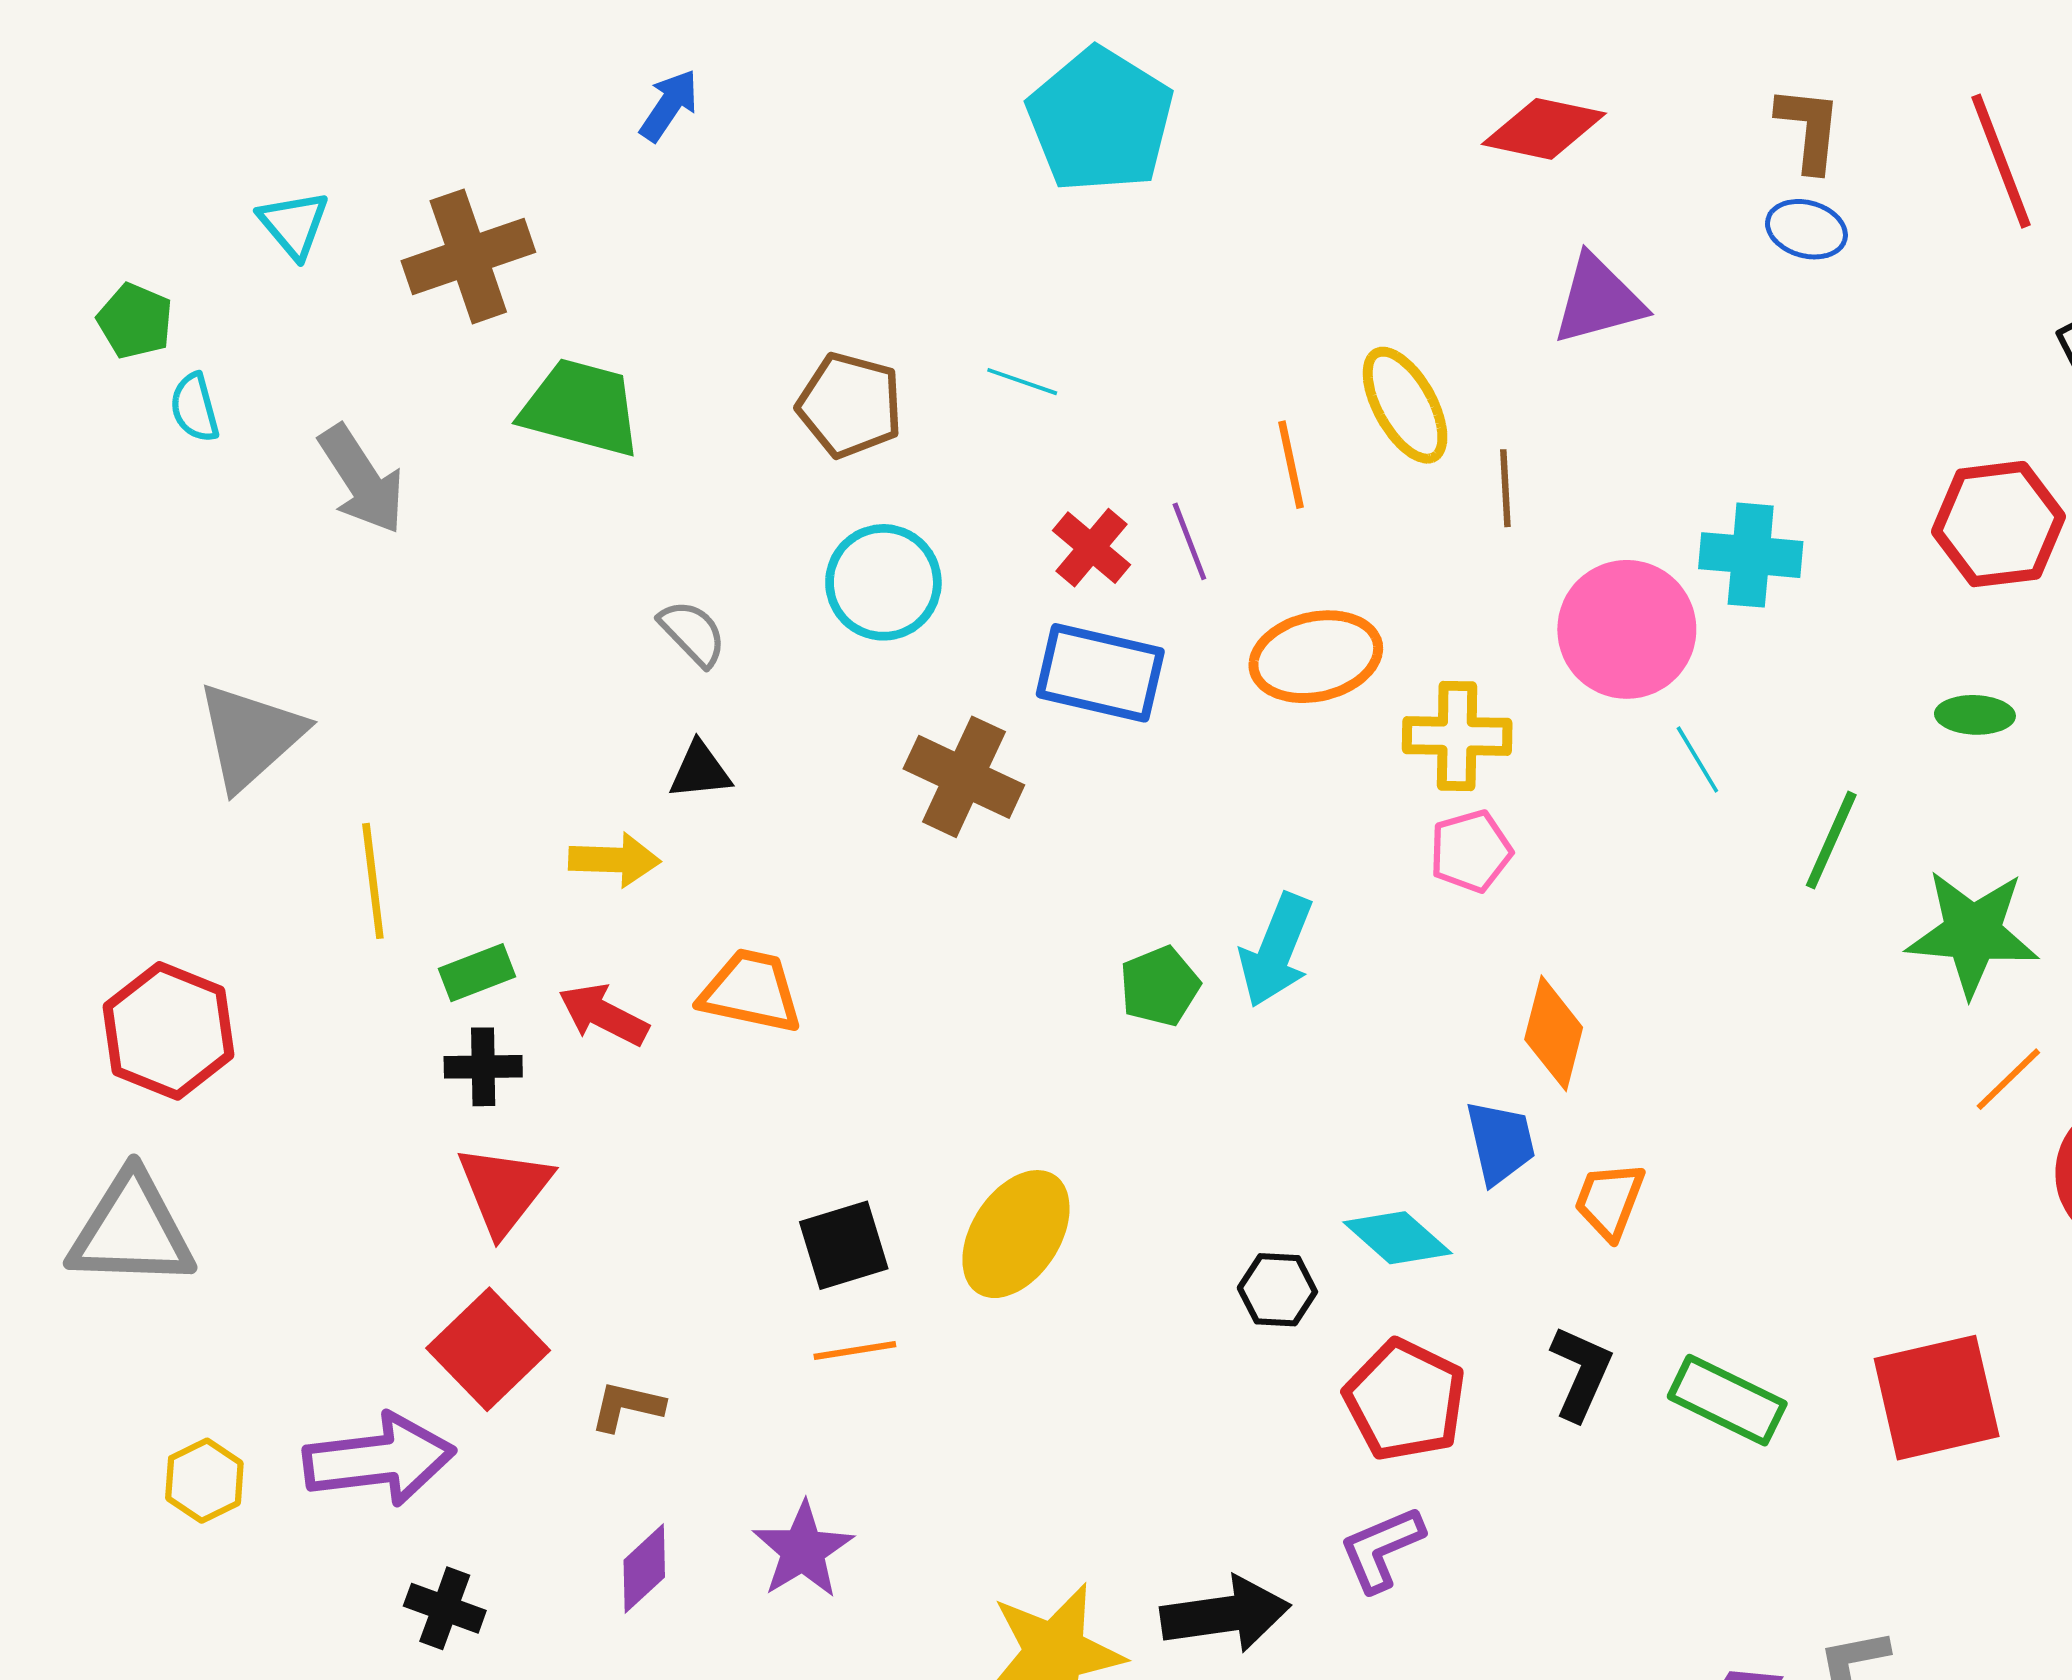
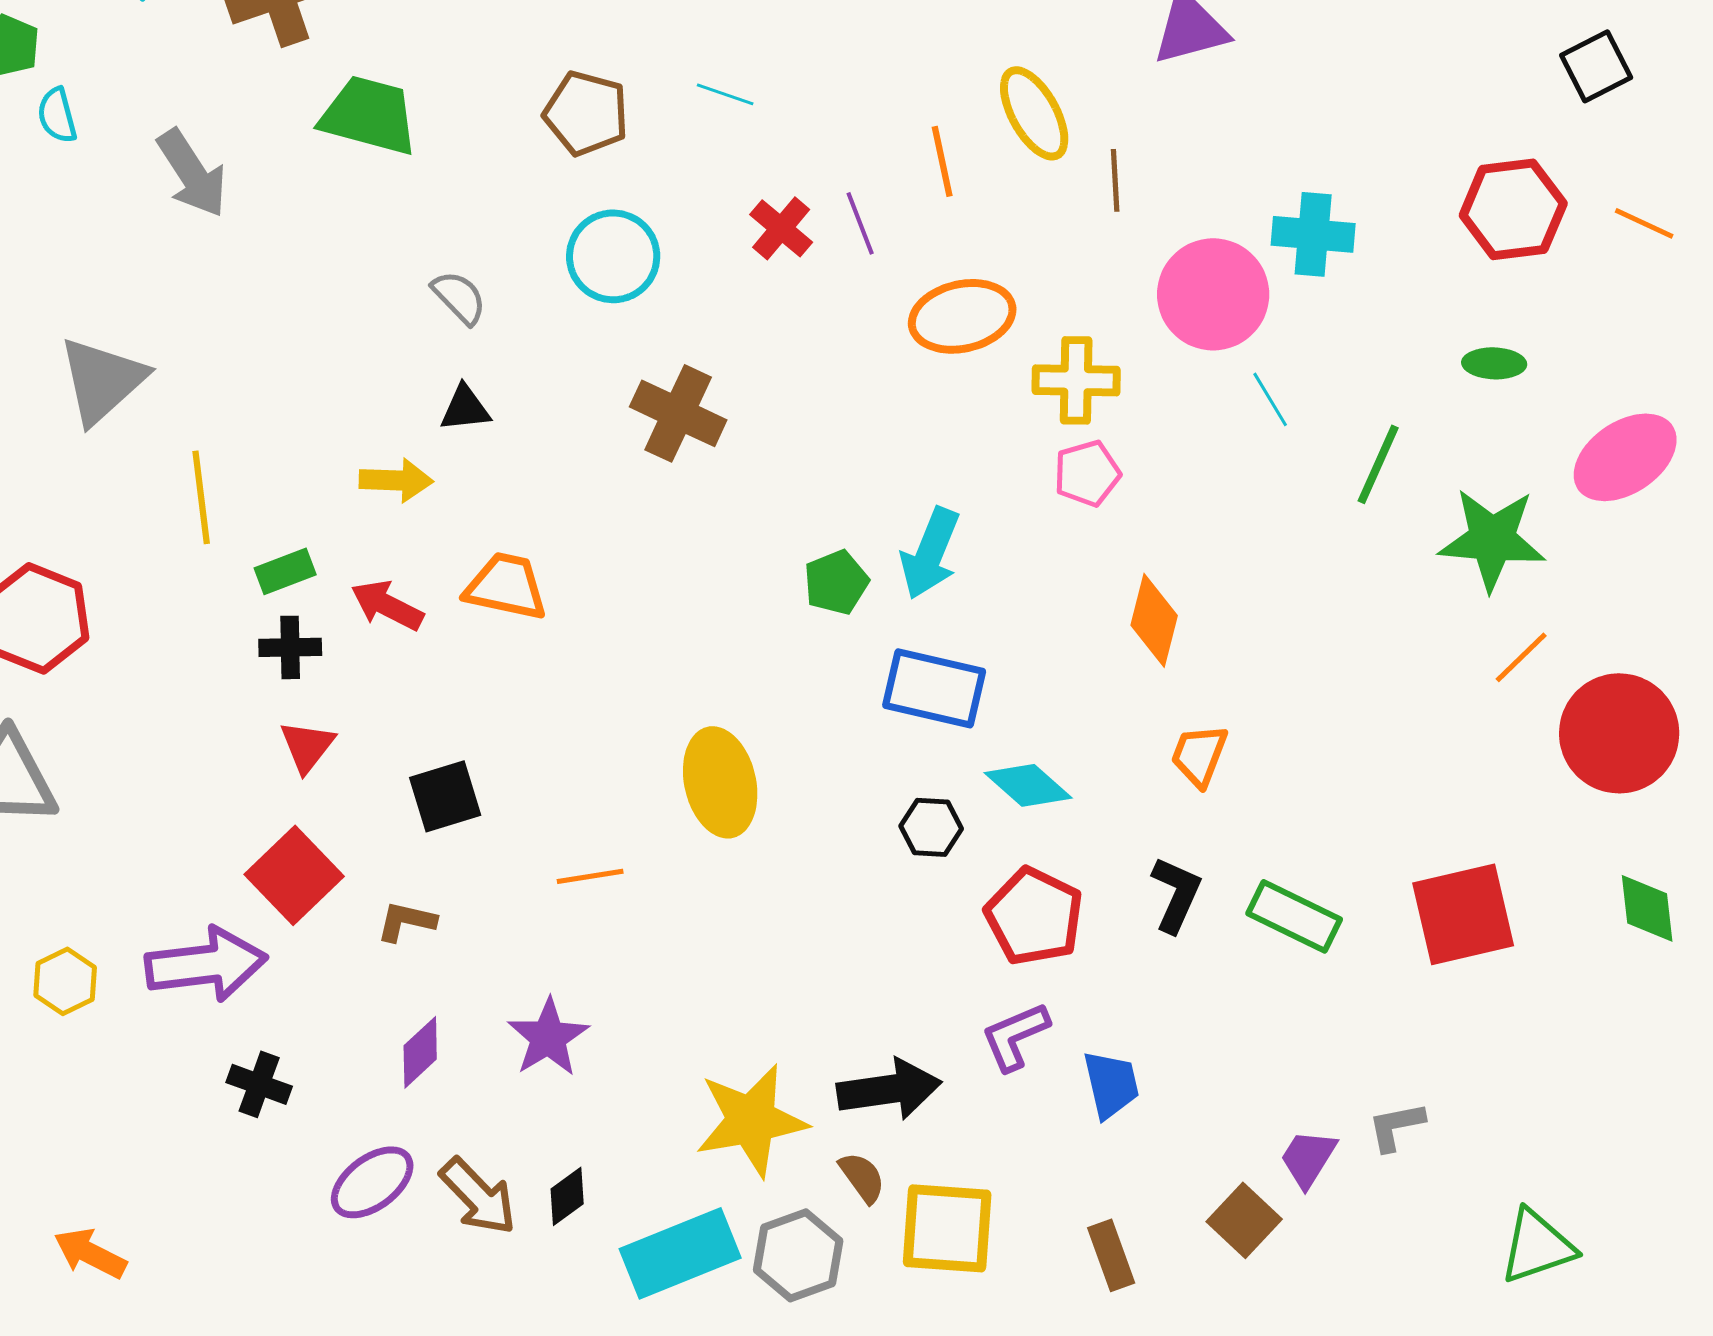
blue rectangle: (1100, 673) -> (934, 688), moved
blue trapezoid: (1500, 1142) -> (1111, 1084), moved
red triangle: (504, 1189) -> (307, 746), size x0.7
yellow ellipse: (1016, 1234) -> (720, 782), turned -46
black square: (844, 1245) -> (445, 796), moved

